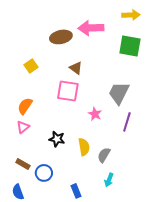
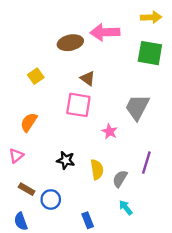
purple line: (127, 122) -> (146, 163), moved
pink triangle: (23, 127) -> (16, 156), moved
cyan arrow: (109, 180) -> (126, 208), turned 120

